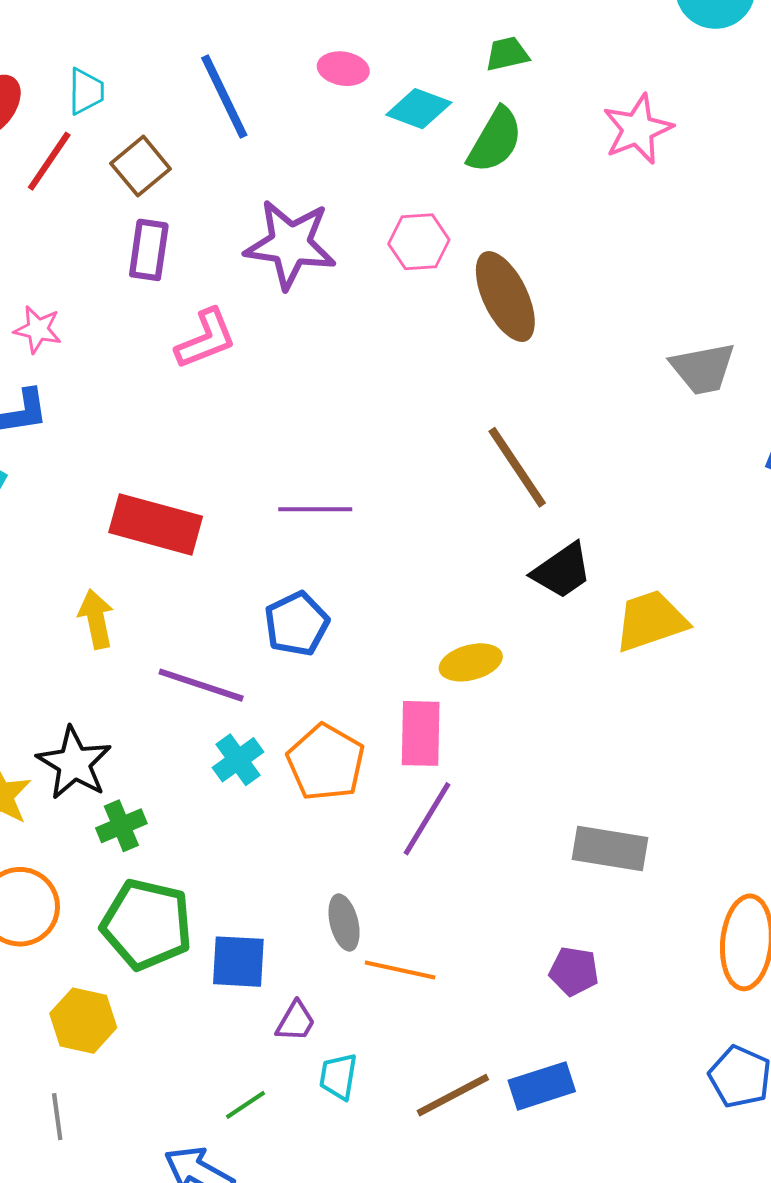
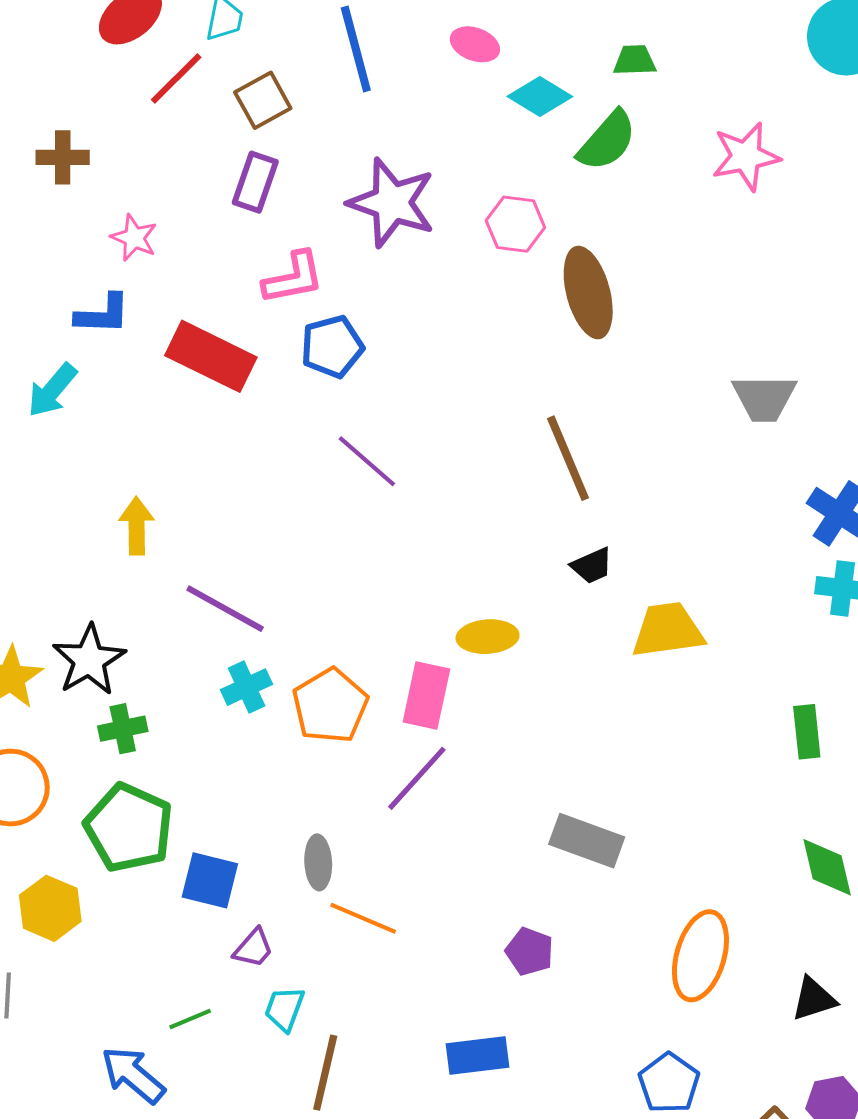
purple line: (315, 509) -> (367, 461), turned 30
red rectangle: (156, 524) -> (211, 356), moved
black trapezoid: (562, 571) -> (592, 566), size x0.7
blue pentagon: (297, 624) -> (332, 347), moved
brown line: (453, 1095) -> (325, 1073), moved, turned -60

